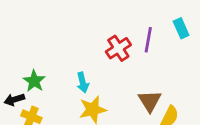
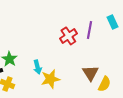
cyan arrow: (83, 82) -> (37, 67), moved

